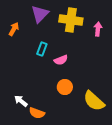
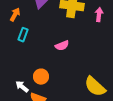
cyan rectangle: (42, 49) -> (23, 35), moved
orange circle: (65, 87) -> (41, 77), moved

